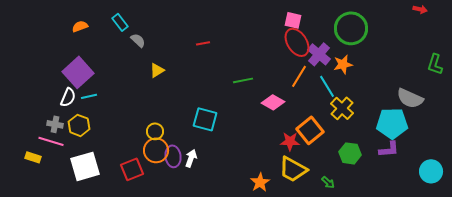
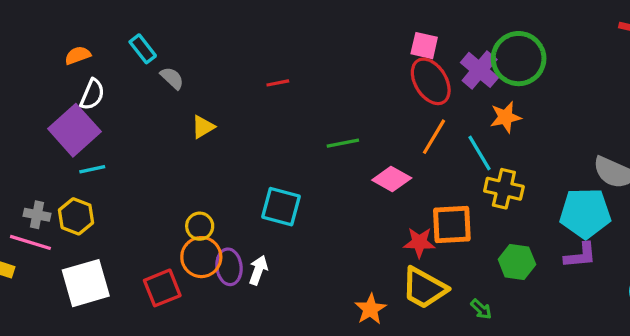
purple cross: (319, 54) -> (480, 70), moved
white semicircle: (68, 97) -> (92, 94), moved
yellow cross: (342, 108) -> (504, 189), turned -30
orange square: (310, 130) -> (452, 225), turned 36

